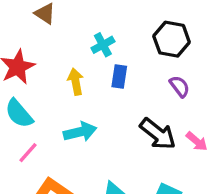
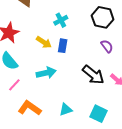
blue rectangle: (119, 76) -> (63, 46), moved
yellow arrow: (76, 82) -> (44, 42), turned 133

